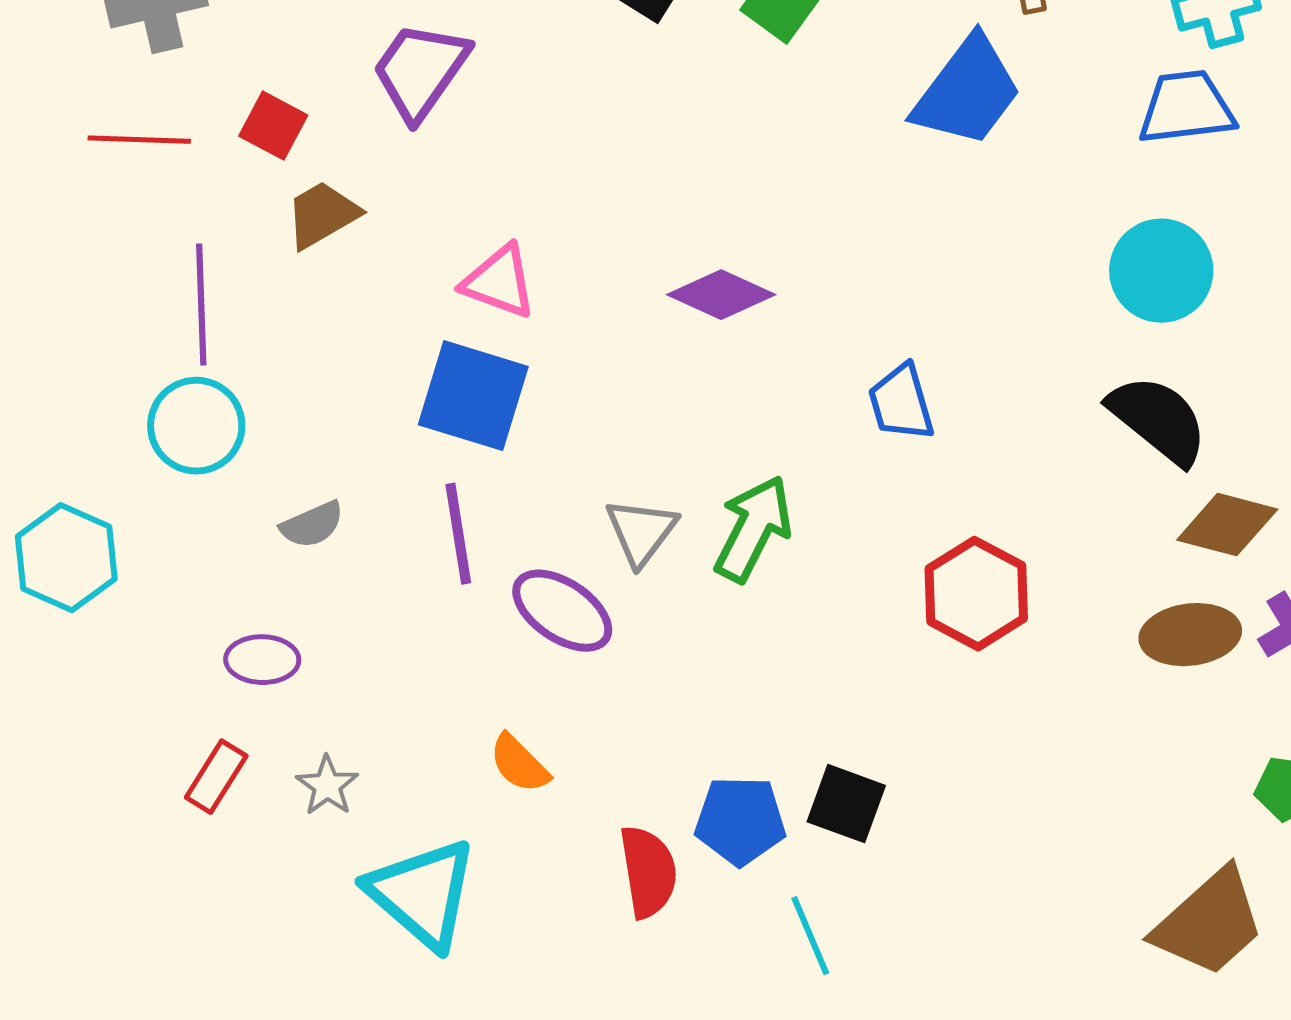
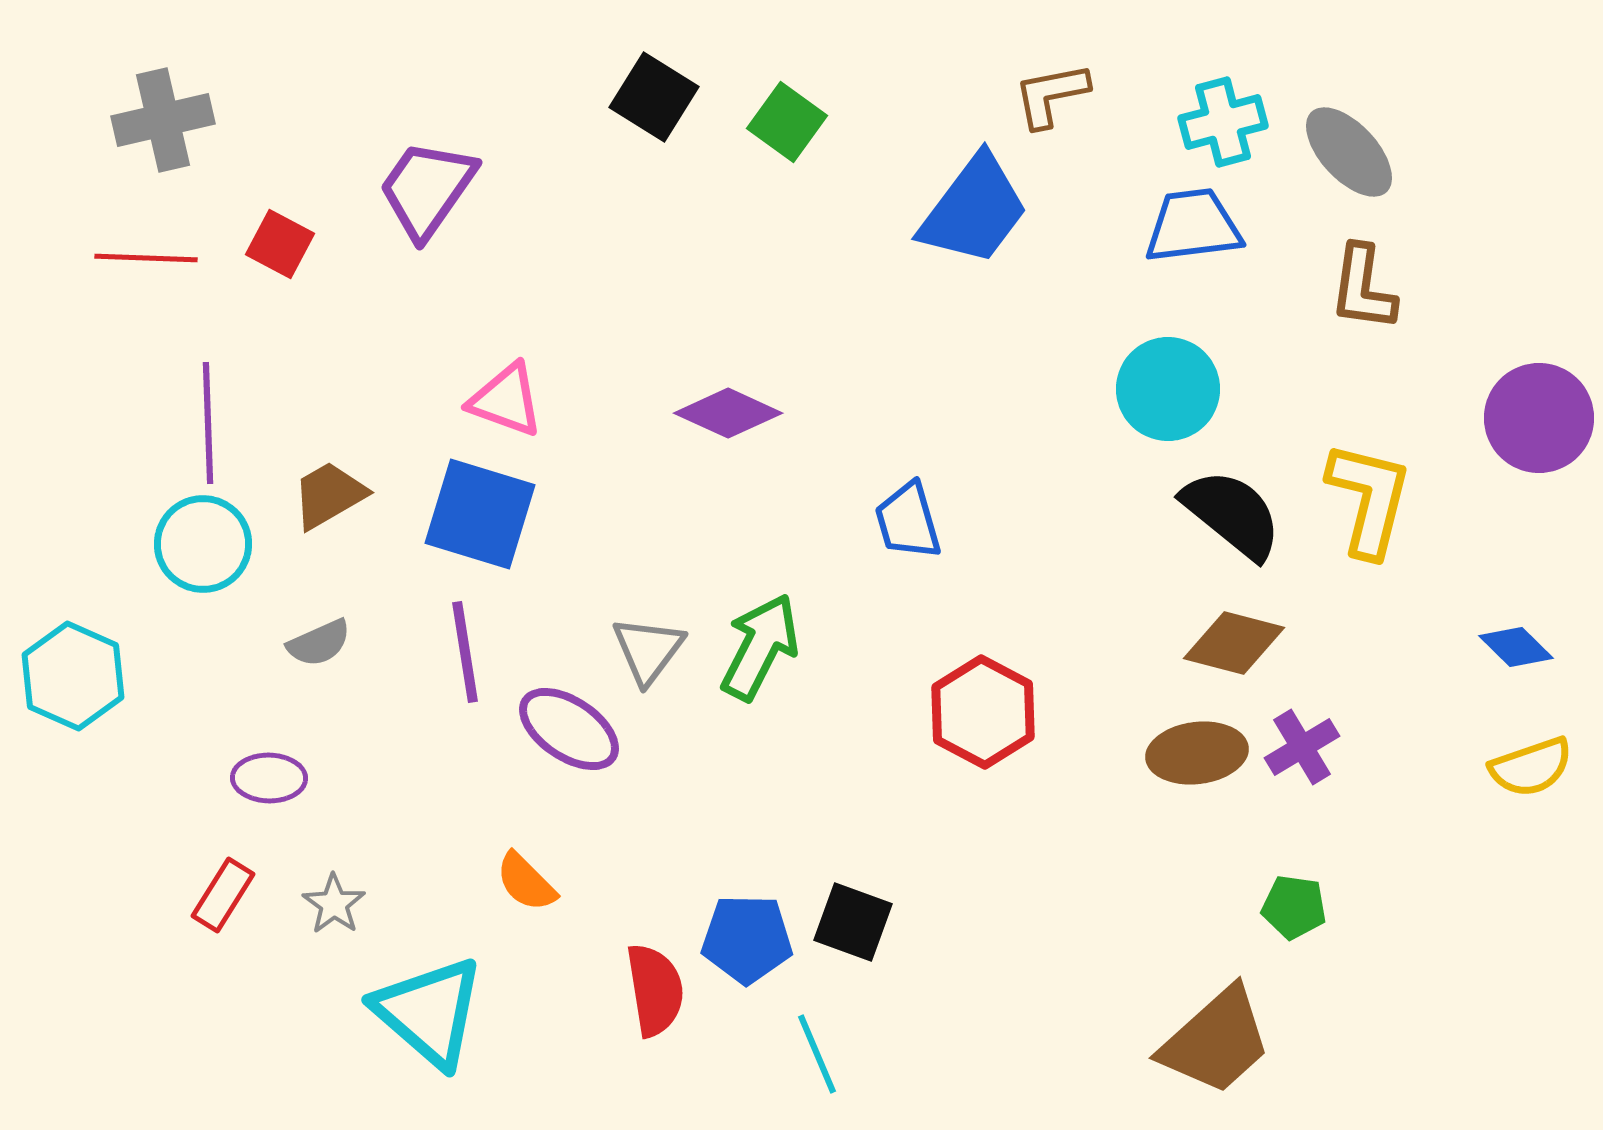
brown trapezoid: (322, 215) -> (329, 495), moved
black semicircle: (1158, 420) -> (1232, 514), moved

